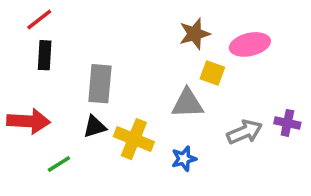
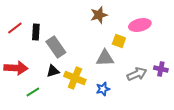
red line: (39, 19) -> (15, 28), moved
brown star: (195, 34) -> (99, 15), moved
black rectangle: (45, 55) -> (36, 32), moved
gray rectangle: (100, 84) -> (56, 47), turned -40

